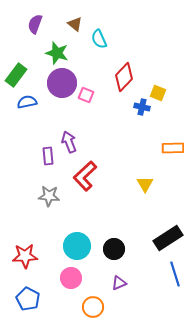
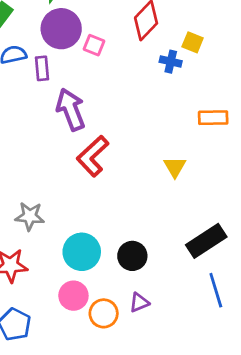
purple arrow: (69, 142) -> (71, 109), size x1.4
purple rectangle: (48, 156) -> (42, 68), moved
gray star: (49, 196) -> (30, 216), moved
orange circle: (93, 307) -> (104, 313), moved

